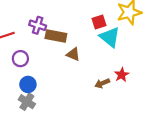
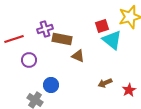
purple cross: (38, 25) -> (45, 29), turned -35
red star: (122, 75) -> (129, 90), moved
blue circle: (28, 84) -> (51, 85), moved

